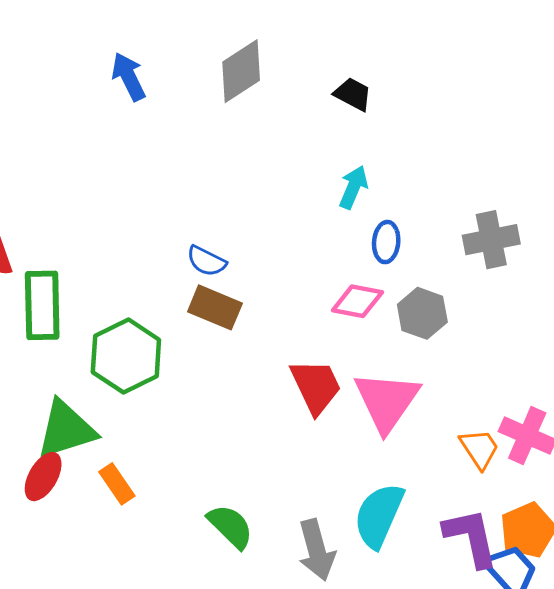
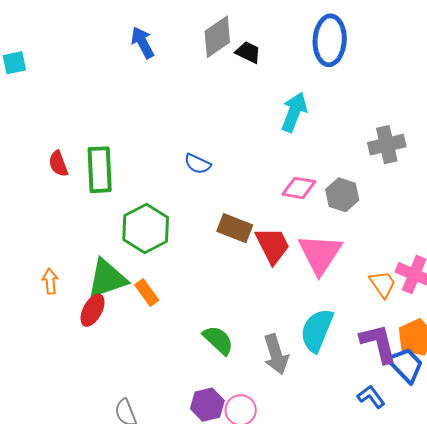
black trapezoid: (353, 94) -> (248, 52), moved
cyan arrow: (353, 187) -> (294, 112), size x1.4
blue ellipse: (386, 242) -> (330, 40), moved, size x1.8
green rectangle: (42, 305) -> (100, 170), moved
brown rectangle: (215, 307) -> (235, 228), moved
orange rectangle: (117, 484) -> (147, 293), moved

